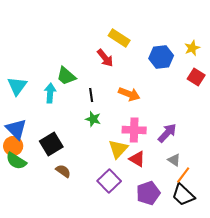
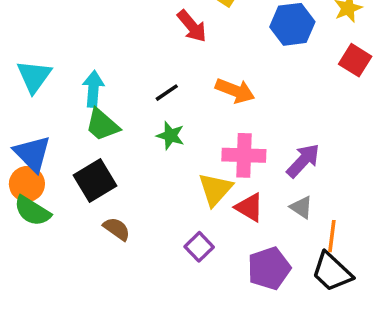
green trapezoid: (66, 76) -> (102, 125), moved
black line: (91, 95) -> (167, 93), turned 64
gray triangle: (174, 160) -> (301, 207), moved
orange line: (183, 175) -> (332, 236), turned -30
purple square: (109, 181) -> (199, 247), size x0.7

